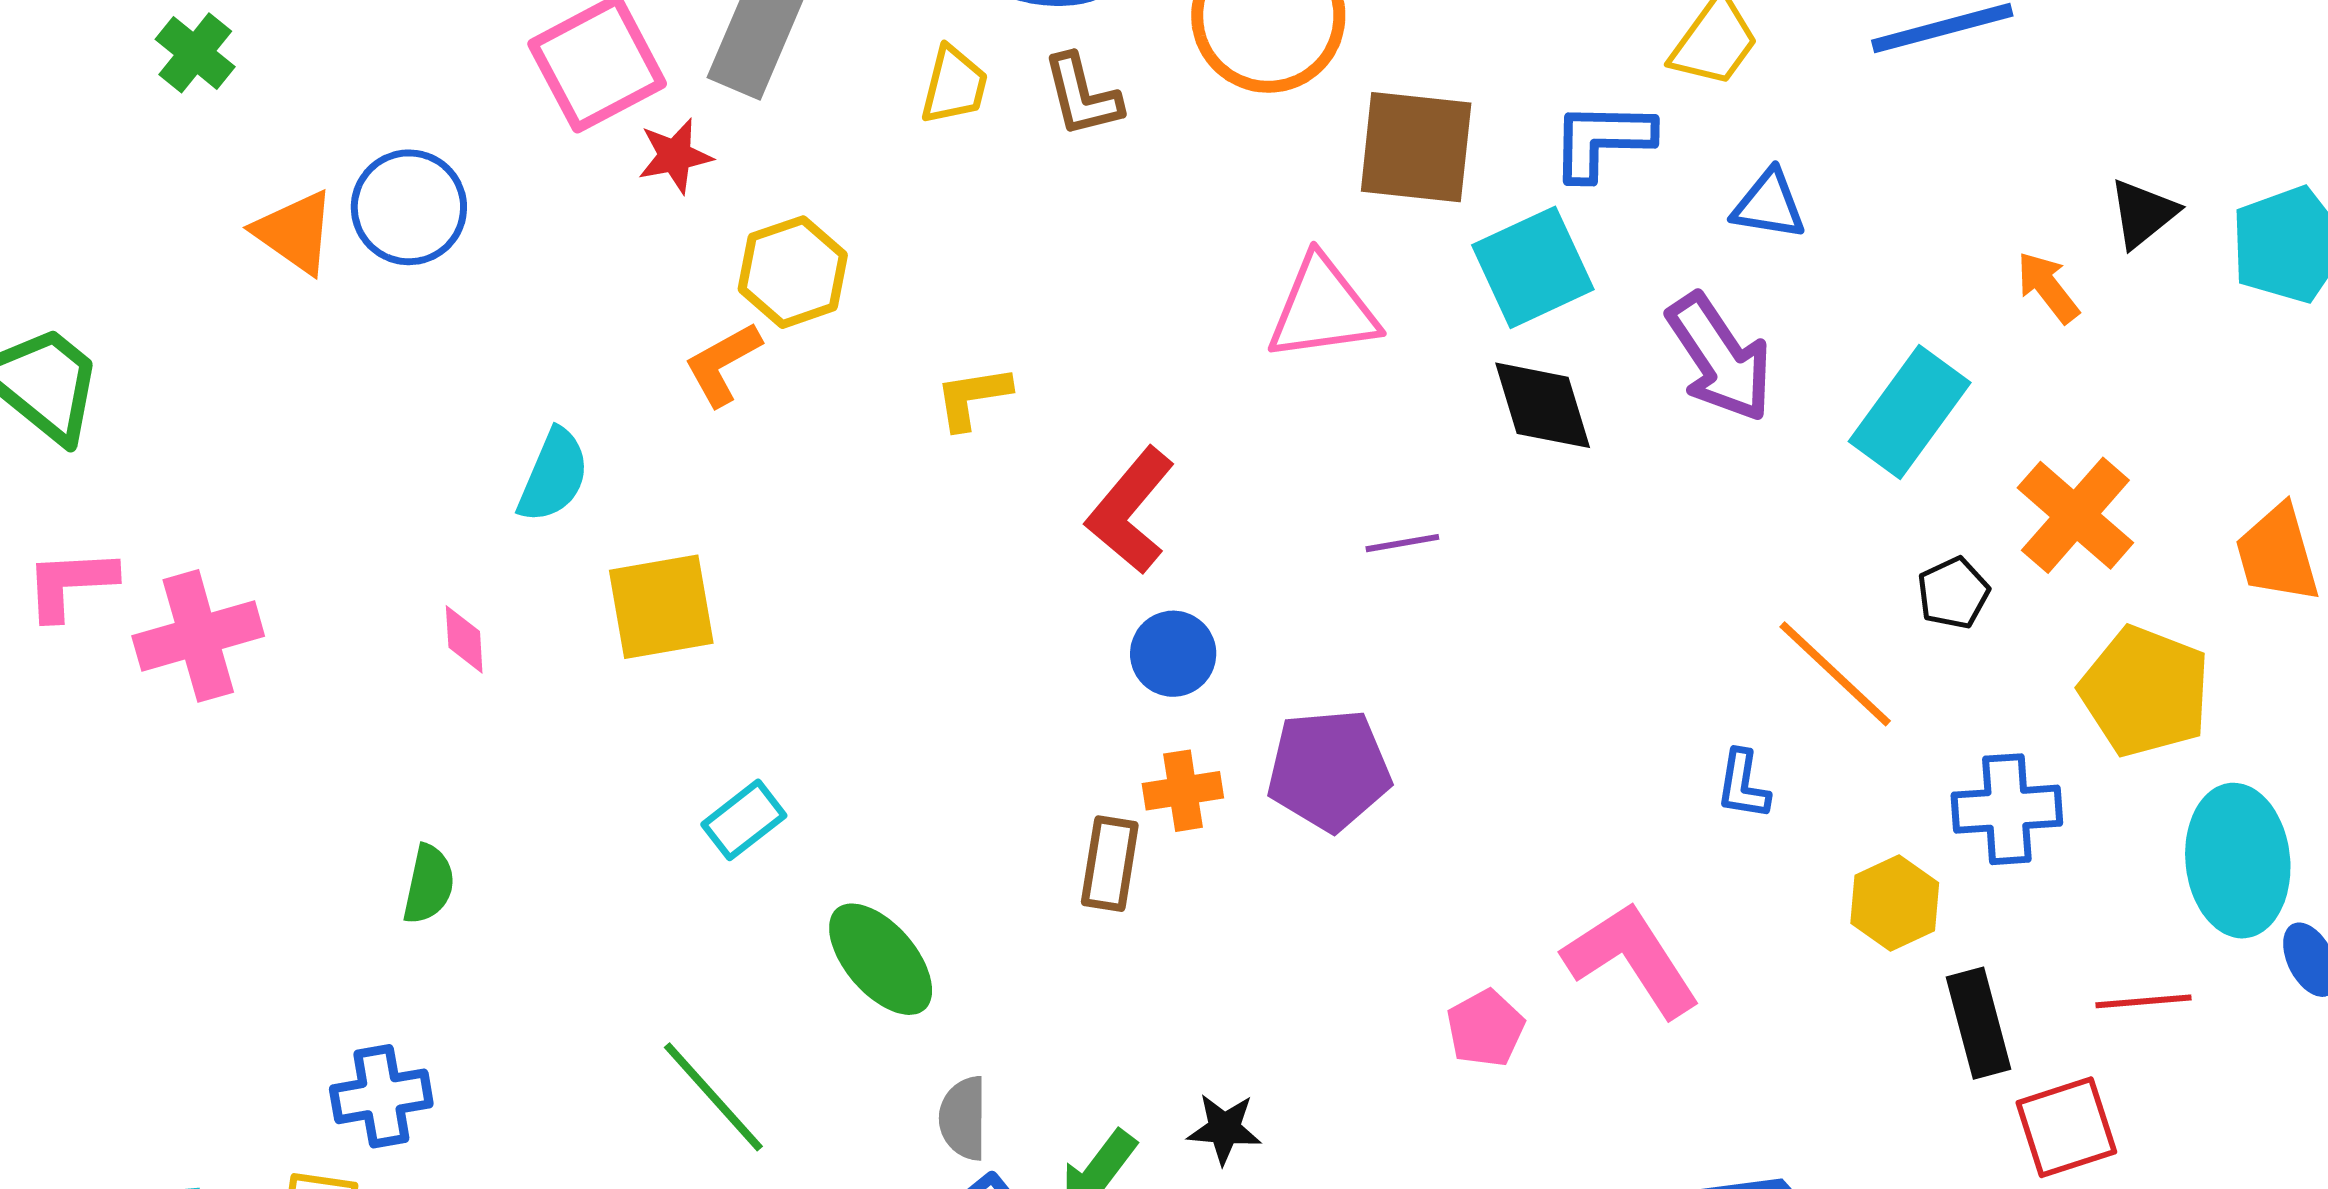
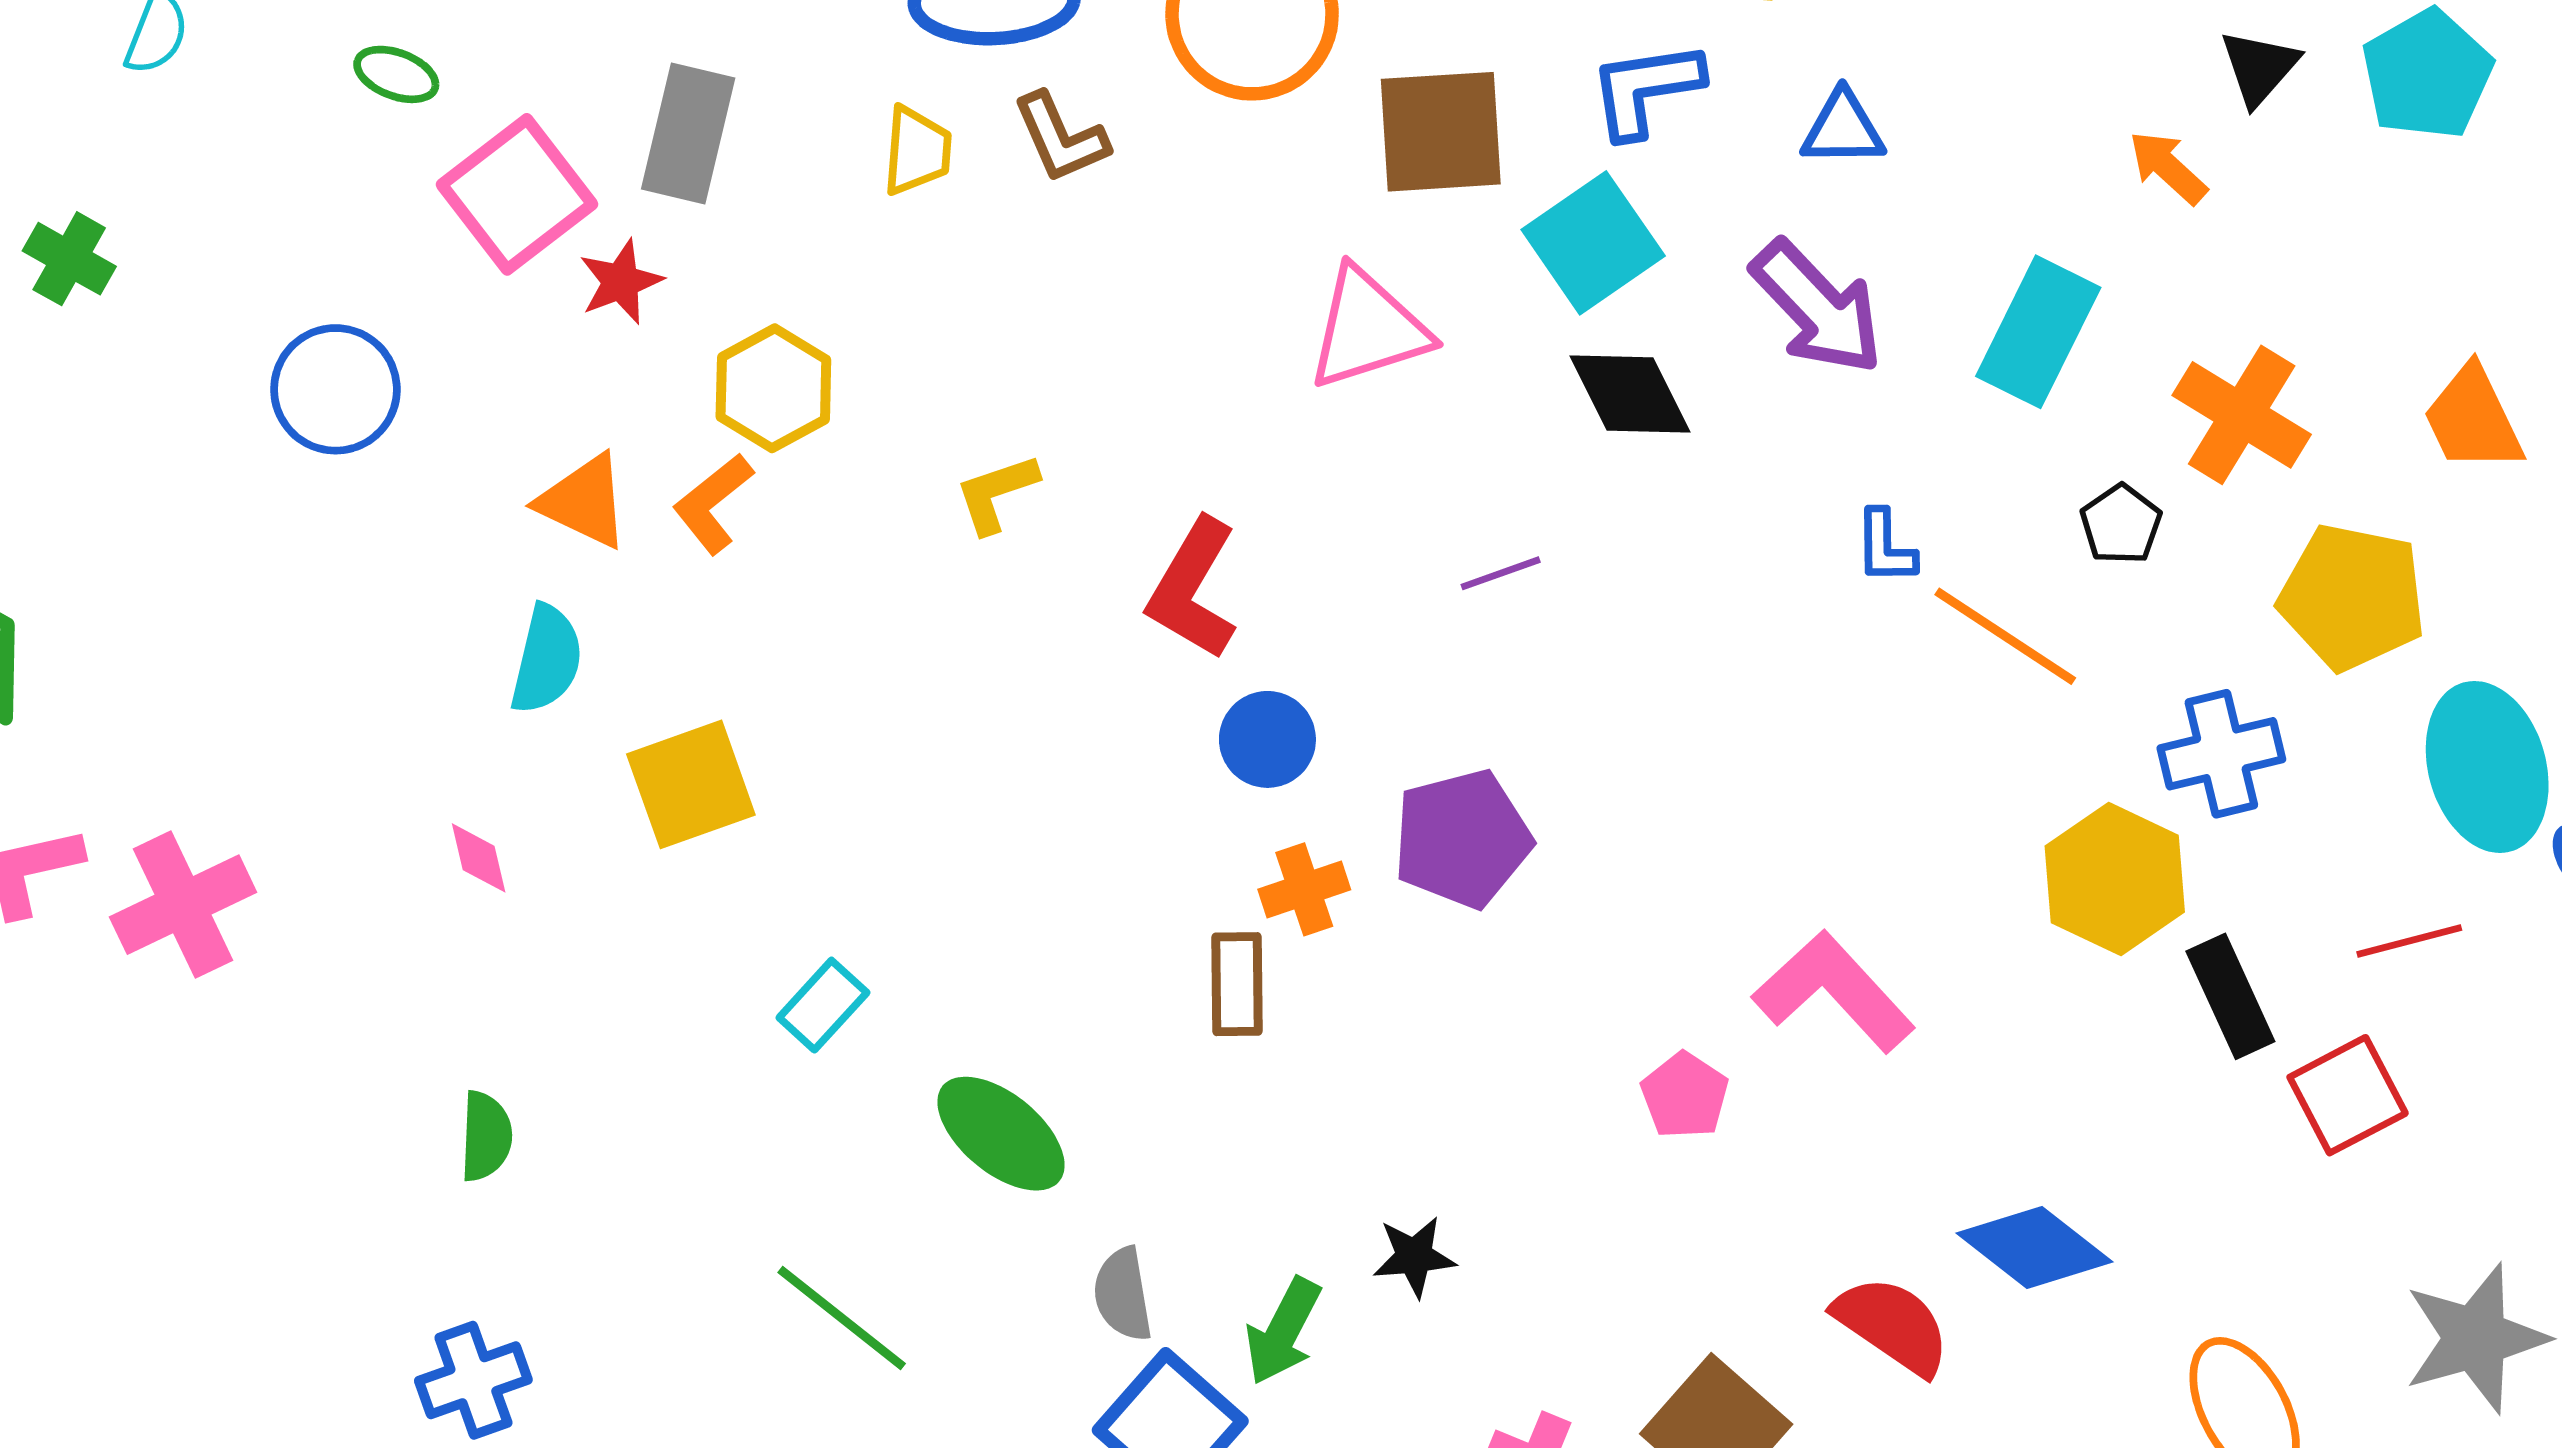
orange triangle: (295, 232) -> (584, 501), moved
blue L-shape: (1743, 785) -> (1885, 547), moved
yellow hexagon: (1895, 903) -> (2115, 879), size x1.4

